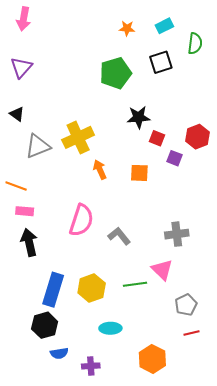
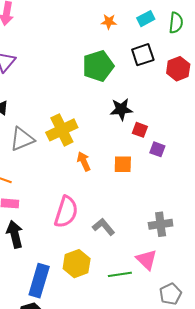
green semicircle: (195, 43) -> (176, 23), moved
red hexagon: (197, 137) -> (178, 69), moved
yellow hexagon: (92, 288) -> (77, 264), moved

